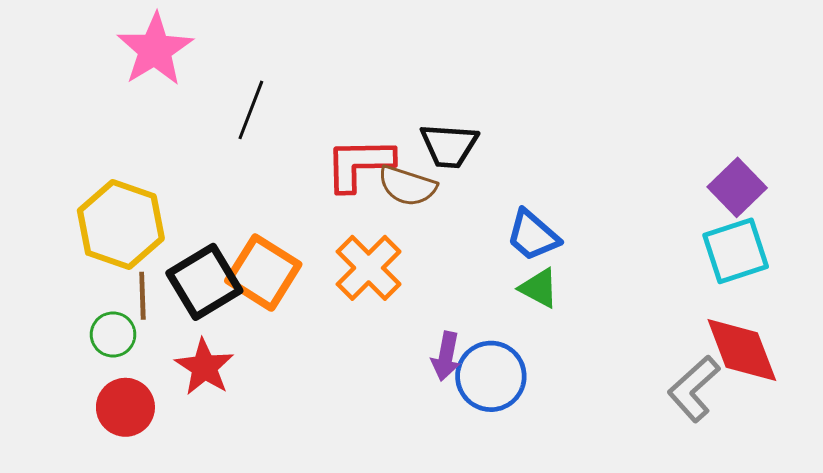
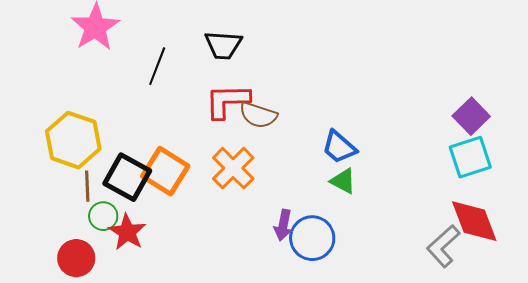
black trapezoid: (449, 146) -> (223, 45), moved
black square: (204, 282) -> (127, 177), turned -30
green circle: (113, 334) -> (103, 216), moved

